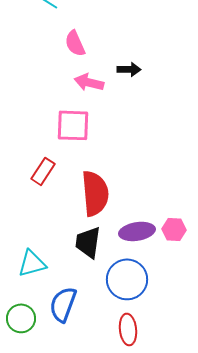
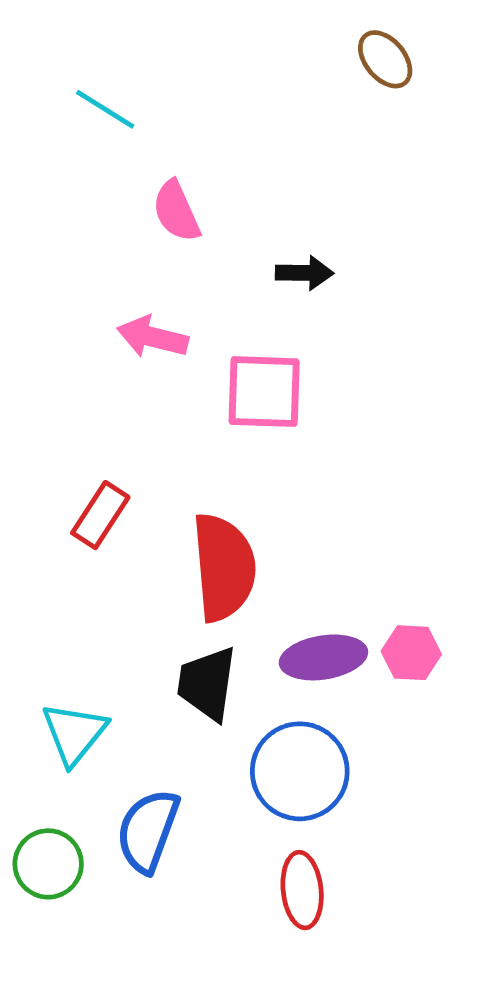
pink arrow: (89, 82) -> (153, 337), moved
pink square: (73, 125) -> (264, 392), moved
cyan triangle: (32, 263) -> (74, 733), turned -36

